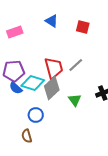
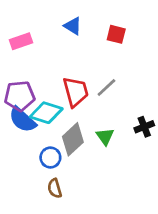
blue semicircle: (16, 88) -> (22, 120), size x1.5
gray diamond: (52, 88) -> (73, 139), moved
brown semicircle: (27, 136) -> (55, 188), moved

